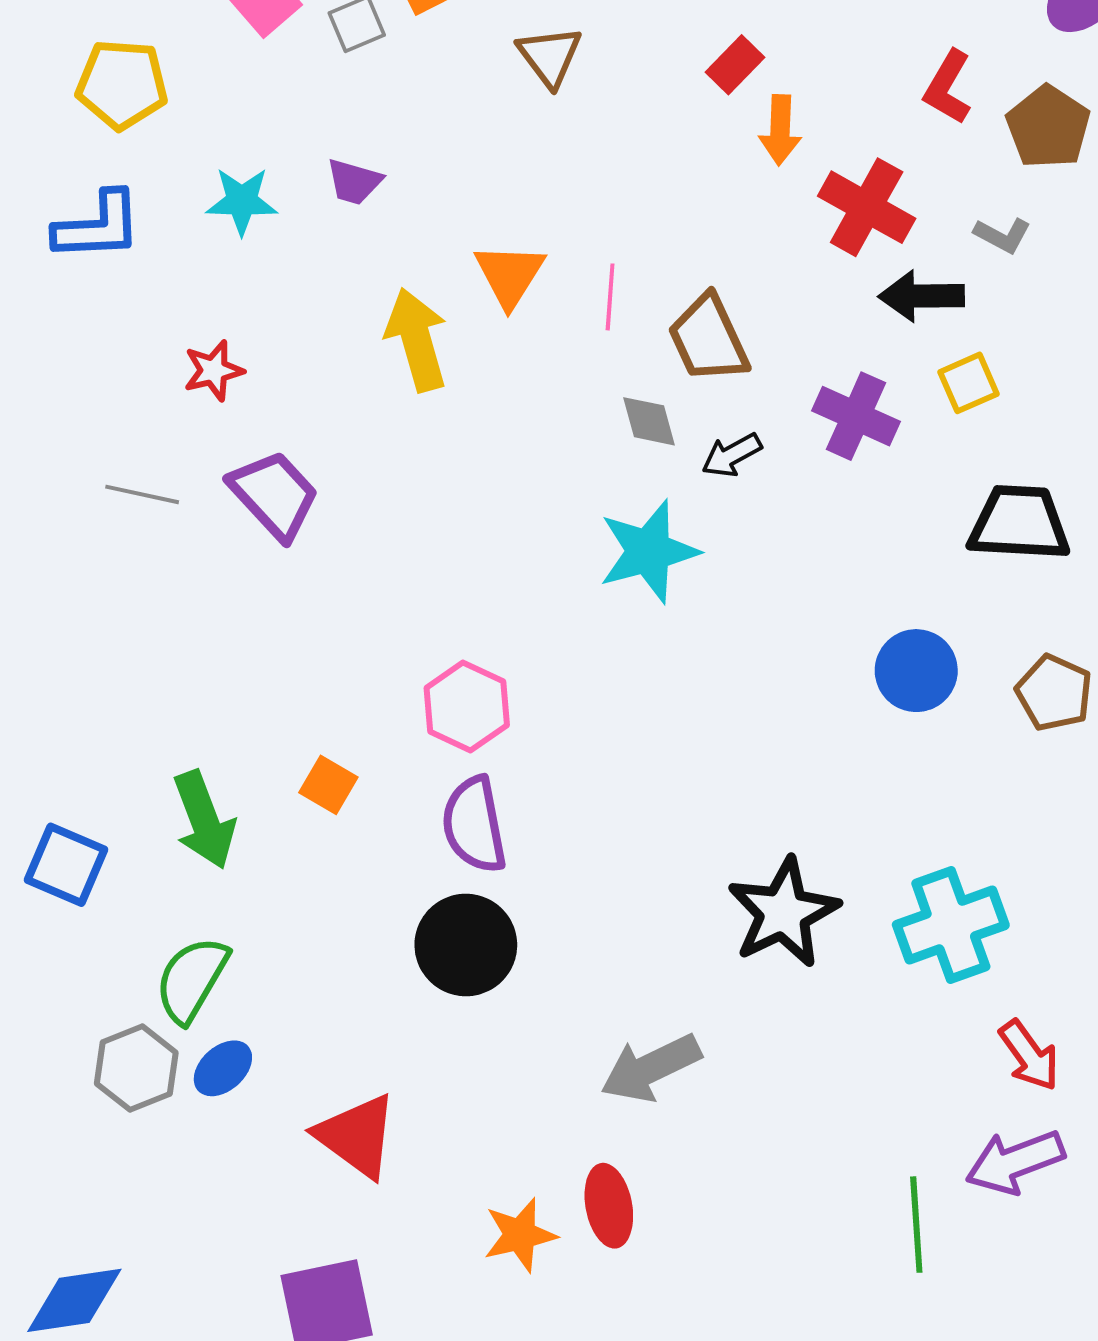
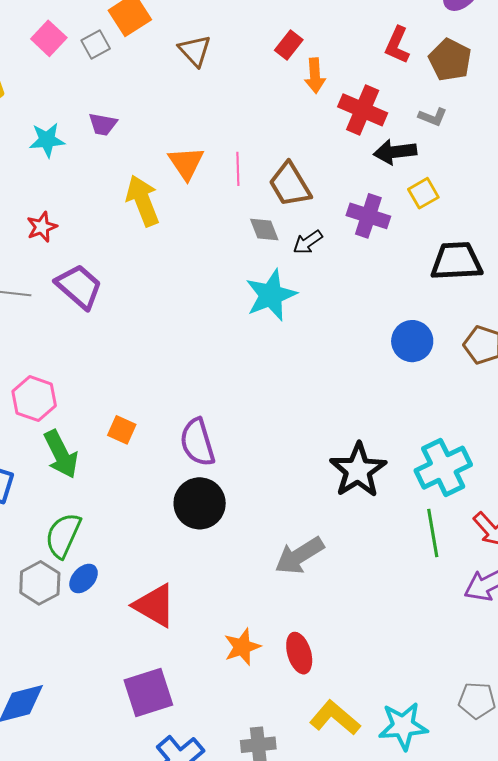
pink hexagon: (467, 706) -> (34, 399), moved
red ellipse: (609, 1206) -> (299, 653), moved
green line: (916, 1225) -> (433, 533), moved

